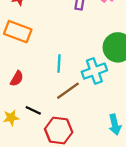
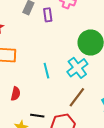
brown line: (68, 91) -> (77, 97), moved

